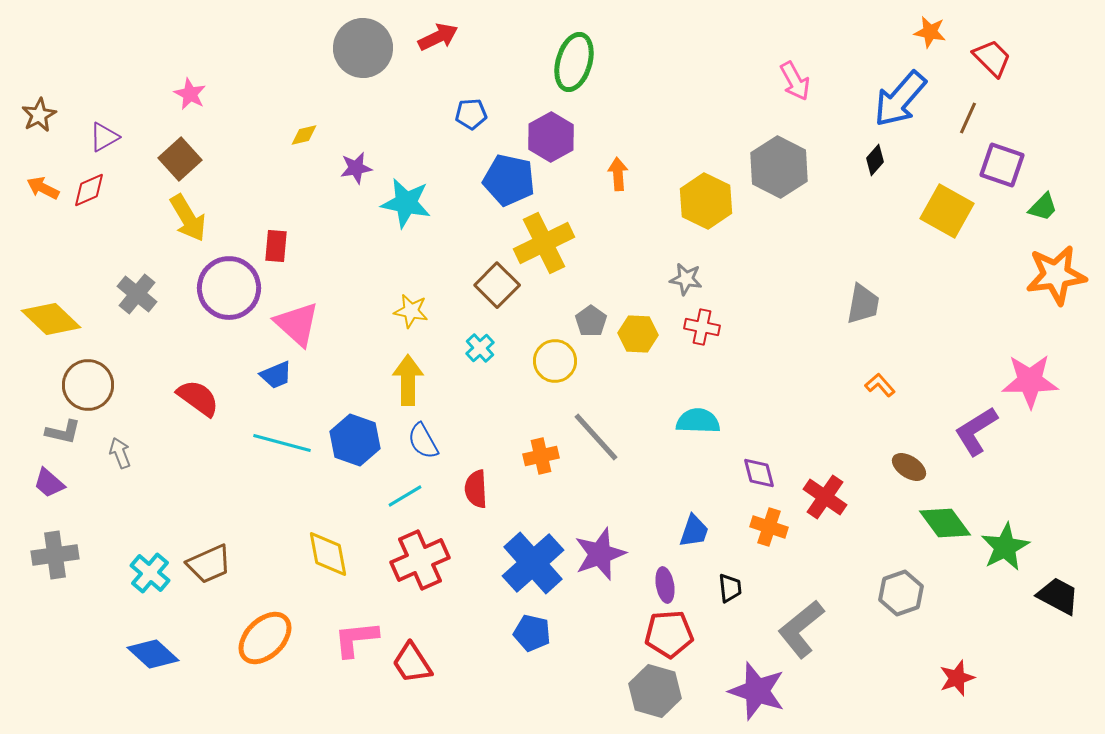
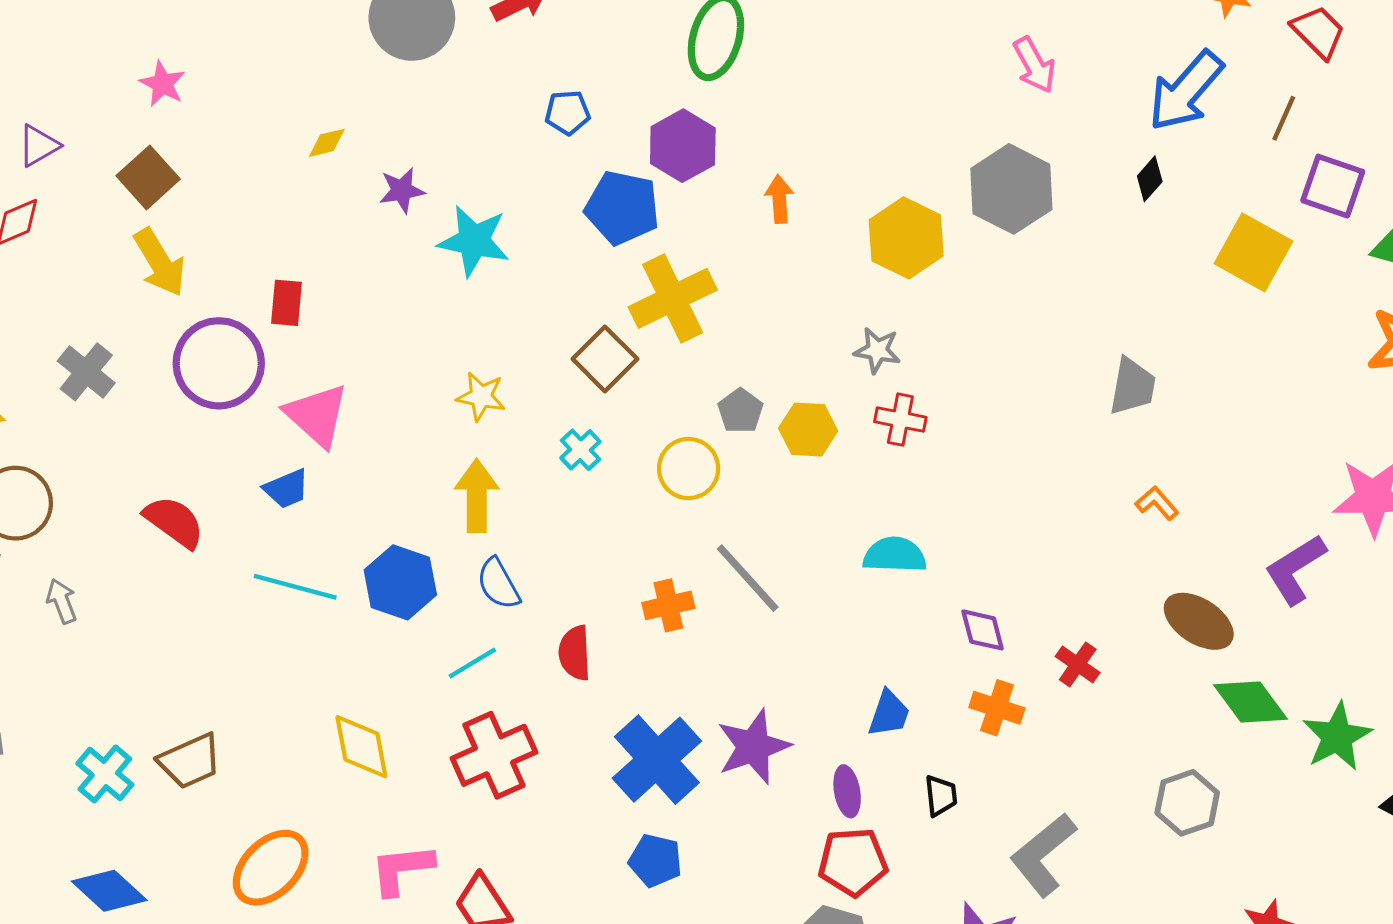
brown ellipse: (909, 467) -> (1199, 621), size x1.4
red cross: (825, 497) -> (1078, 665), size x0.7

